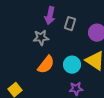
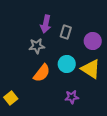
cyan circle: (72, 65) -> (67, 64), moved

